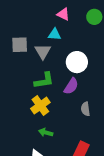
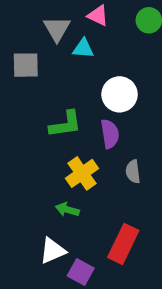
gray triangle: (43, 51) -> (57, 29), moved
purple semicircle: (71, 86) -> (110, 134), turned -42
yellow cross: (40, 106) -> (82, 173), moved

